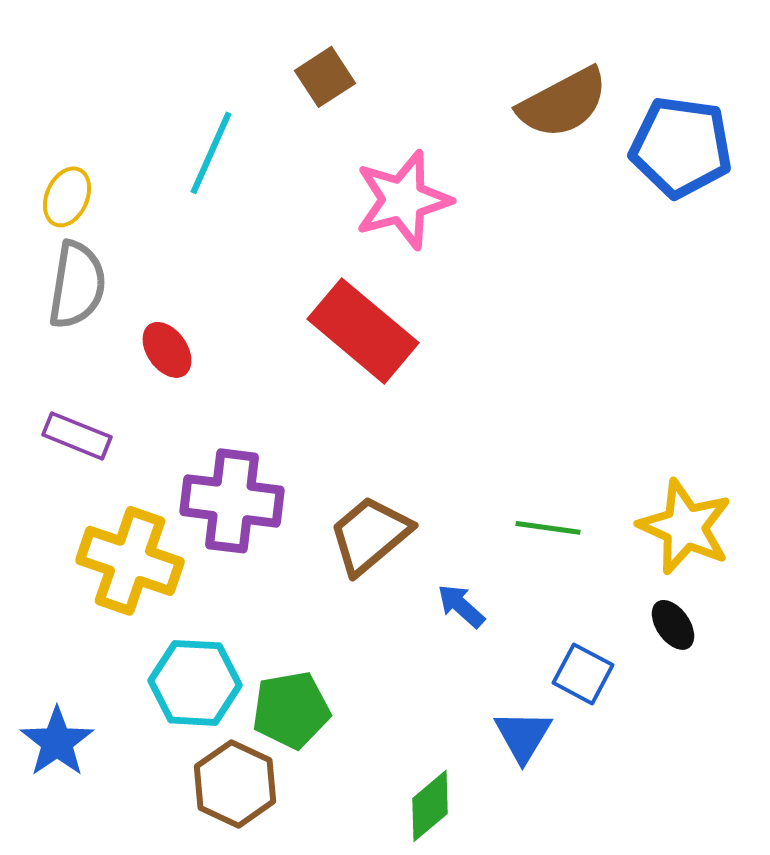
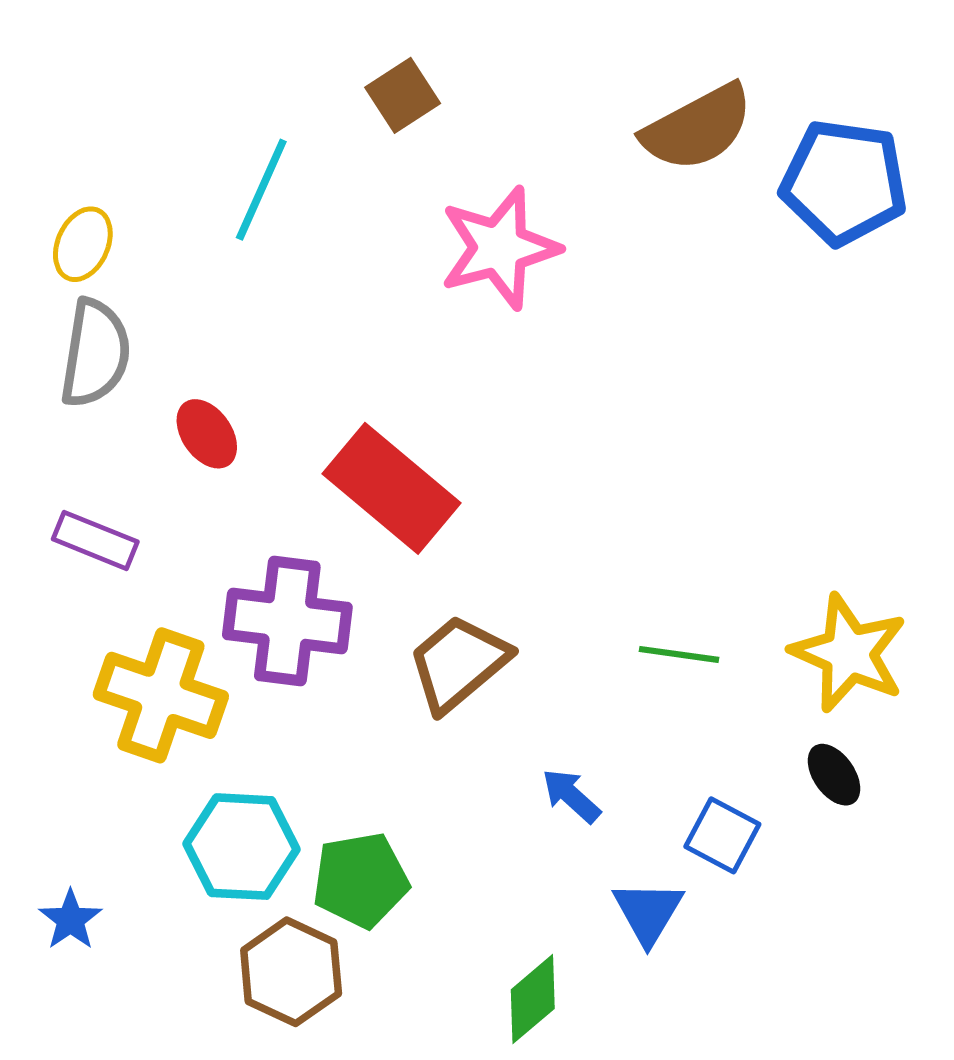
red rectangle: (363, 331) -> (391, 488), moved
blue arrow: (461, 606) -> (571, 796), moved
blue star: (57, 742) -> (70, 920), size x0.7

